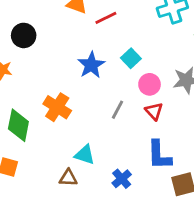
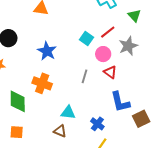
red line: (106, 18) -> (108, 32), moved
blue star: (91, 65) -> (47, 51), moved
brown triangle: (68, 178) -> (60, 131), turned 32

